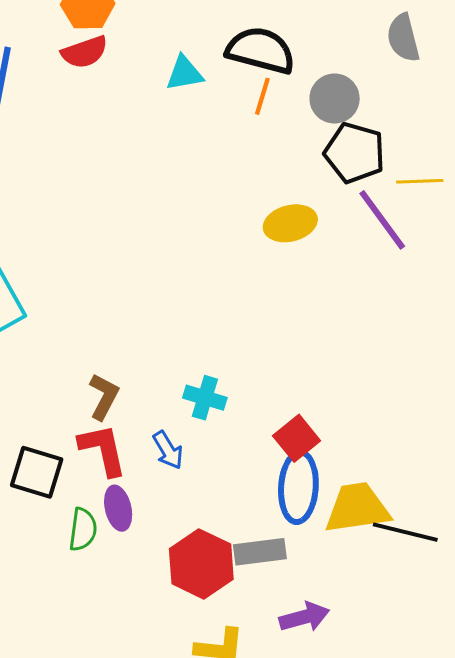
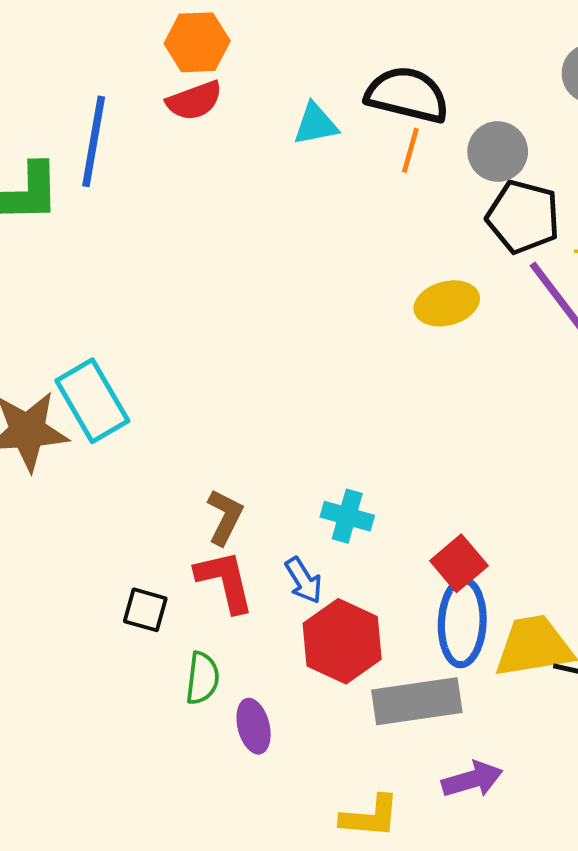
black square: (37, 472) -> (145, 610), size x0.7
purple ellipse: (118, 508) -> (254, 726), moved
gray rectangle: (260, 552) -> (417, 701), size x1.4
red hexagon: (201, 564) -> (342, 641), moved

